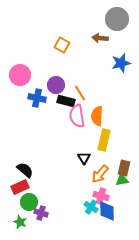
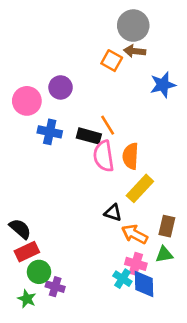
gray circle: (117, 19) -> (133, 26), moved
orange square: (62, 45) -> (112, 61), moved
purple circle: (56, 85) -> (61, 87), moved
yellow rectangle: (104, 140) -> (140, 188), turned 30
black triangle: (84, 158) -> (113, 213), turned -40
black semicircle: (25, 170) -> (20, 229), moved
orange arrow: (100, 174) -> (135, 234), turned 78
green triangle: (122, 180) -> (164, 254), moved

